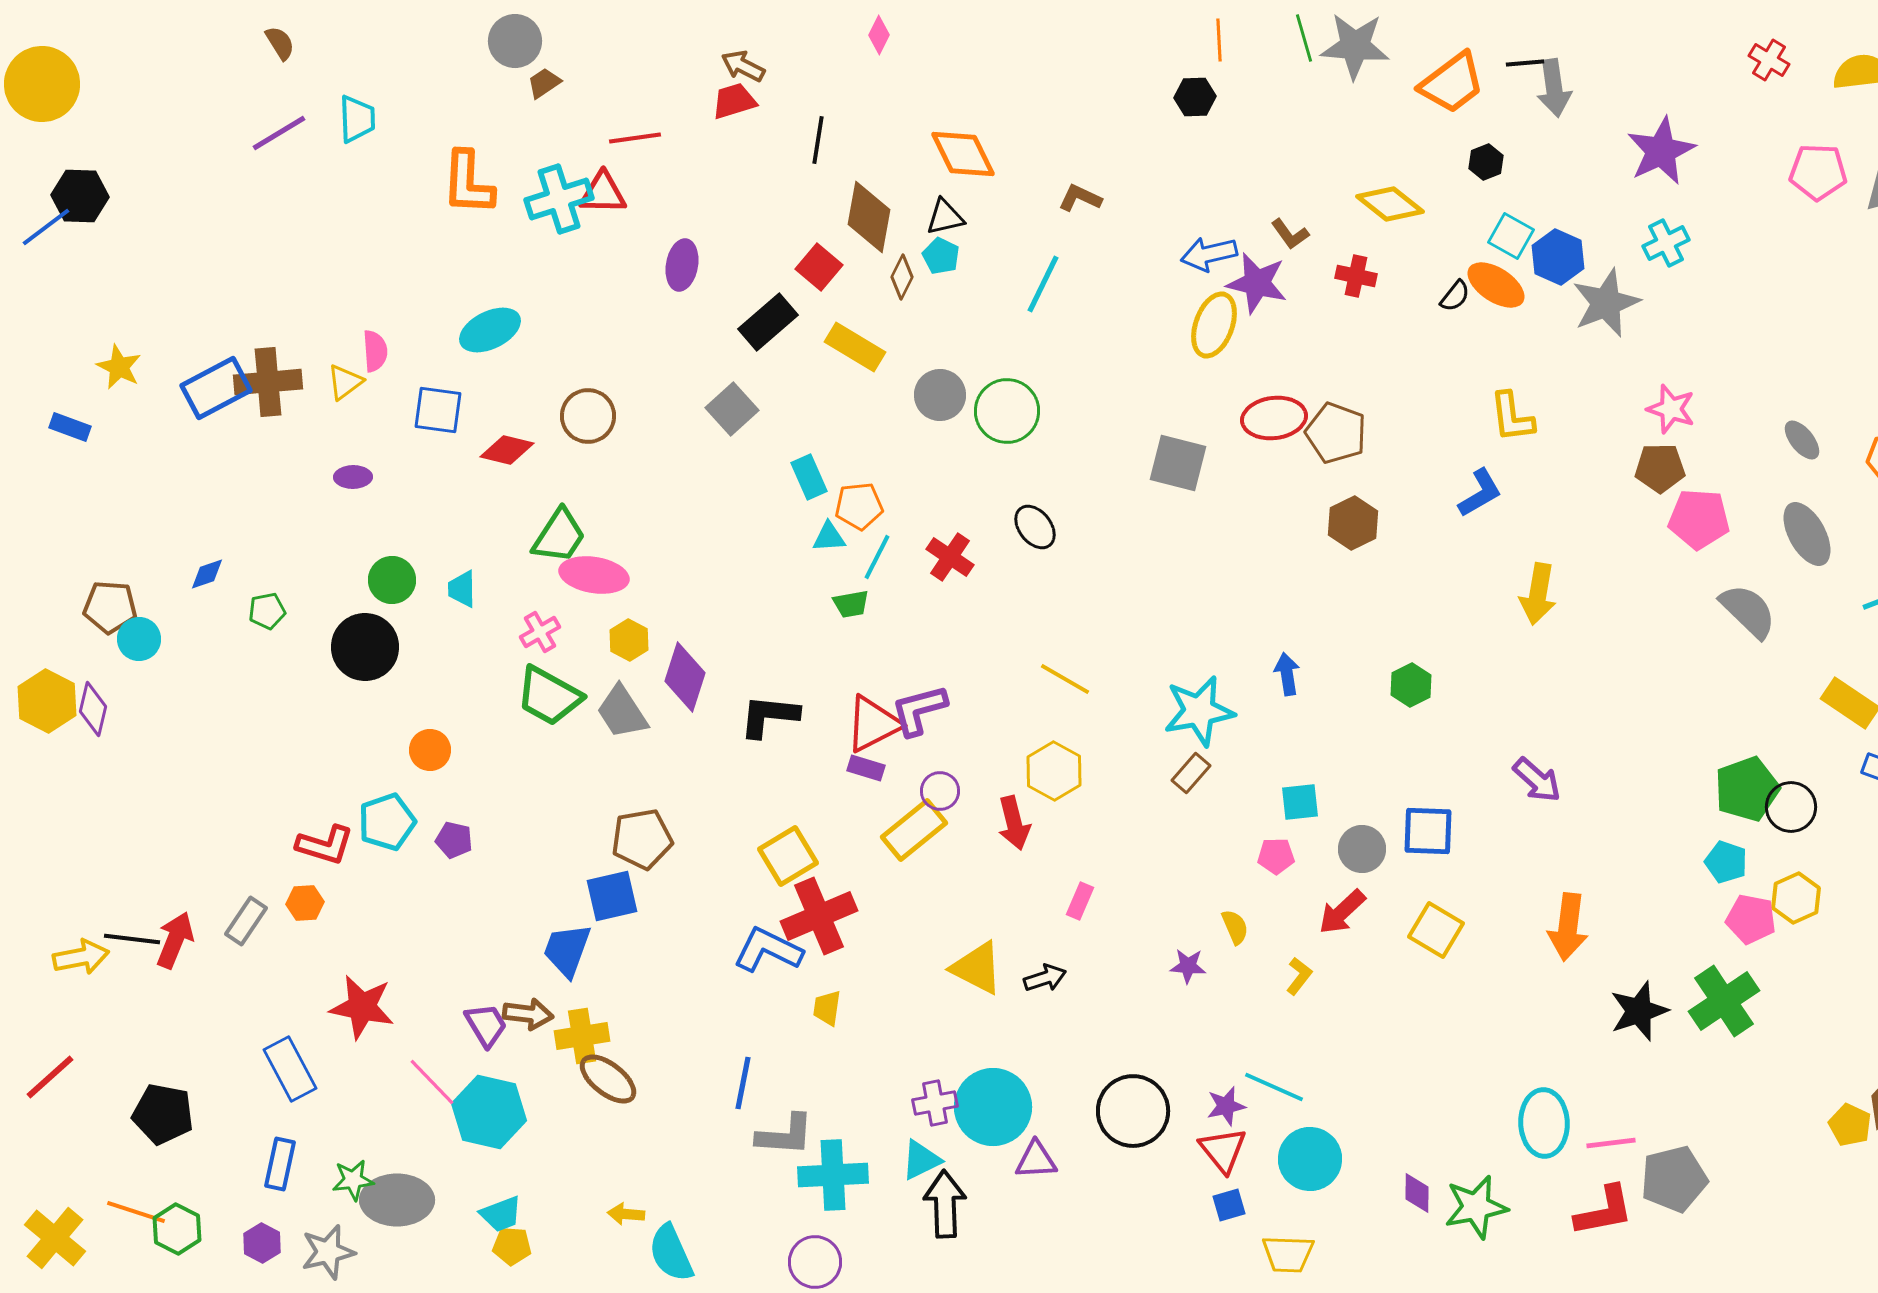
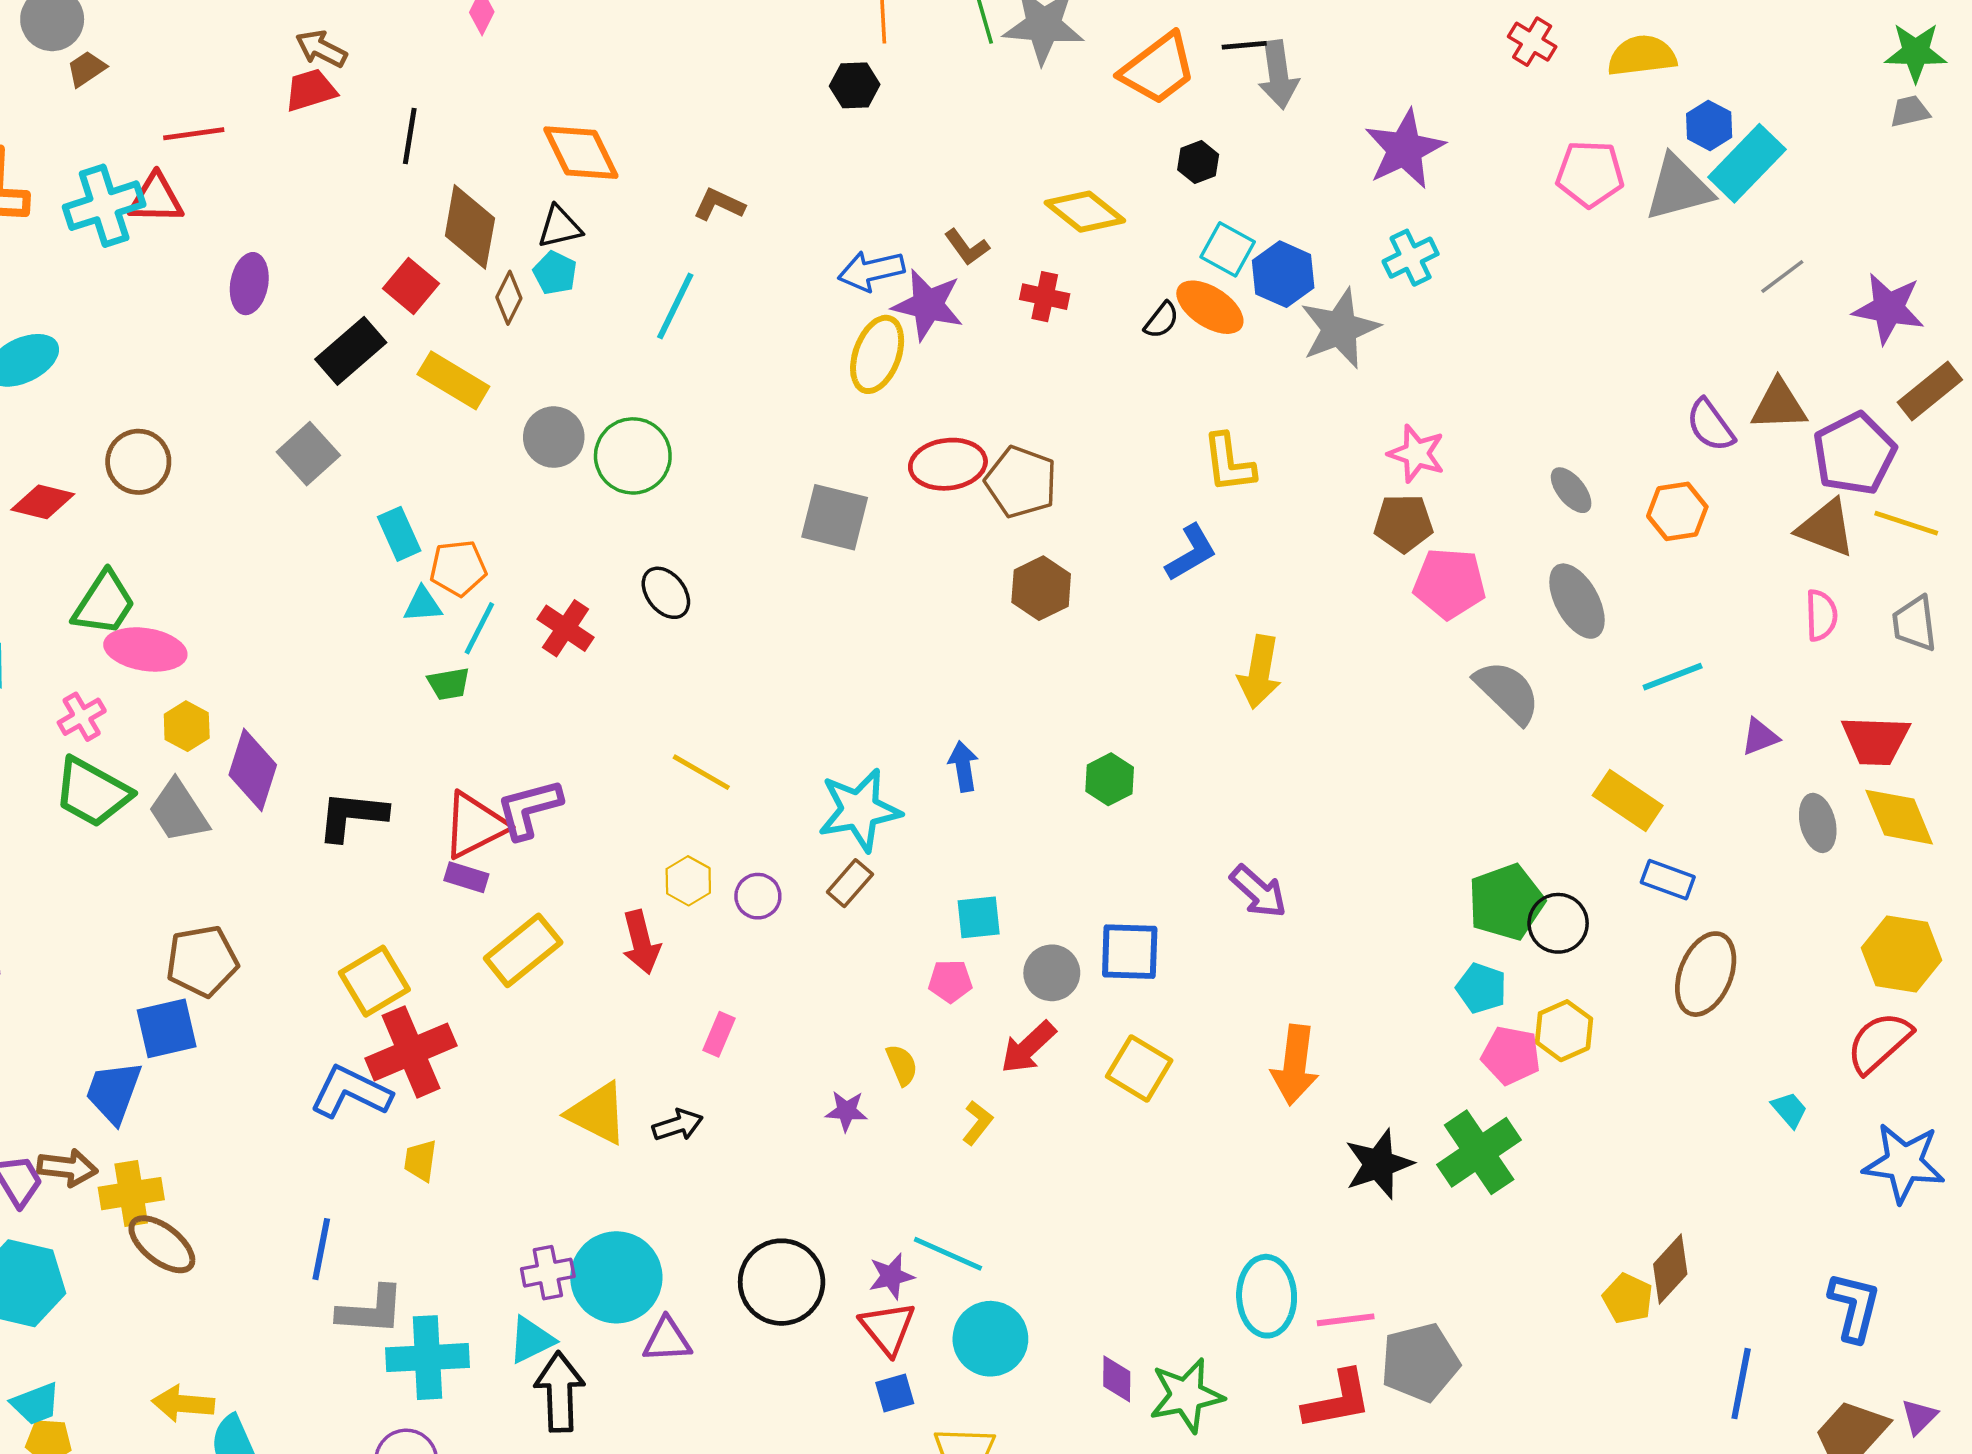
yellow hexagon: (1054, 771) -> (688, 881), size x0.7
purple circle: (940, 791) -> (758, 896), moved
yellow arrow: (626, 1214) -> (183, 1404), size x1.4

